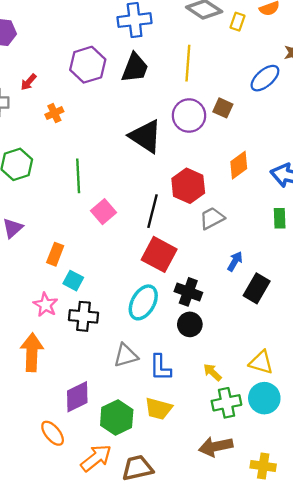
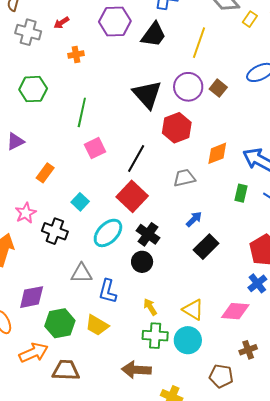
orange diamond: (239, 165) -> (217, 153), moved
red hexagon: (188, 186) -> (177, 128), moved
cyan square: (73, 281) -> (80, 202), moved

